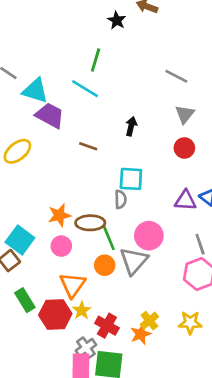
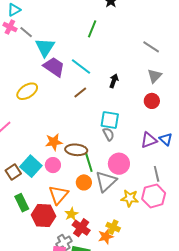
cyan line: (85, 89) -> (81, 66), moved
cyan triangle: (35, 91) -> (45, 47), turned 40
brown line: (88, 146) -> (80, 93), turned -64
gray semicircle: (120, 199) -> (108, 134), moved, turned -32
purple triangle: (185, 200) -> (149, 140), turned -30
cyan square: (20, 240) -> (31, 166), moved
yellow star: (82, 311) -> (71, 214), moved
yellow cross: (149, 321) -> (113, 227), turned -32
yellow star: (190, 323) -> (130, 198), moved

